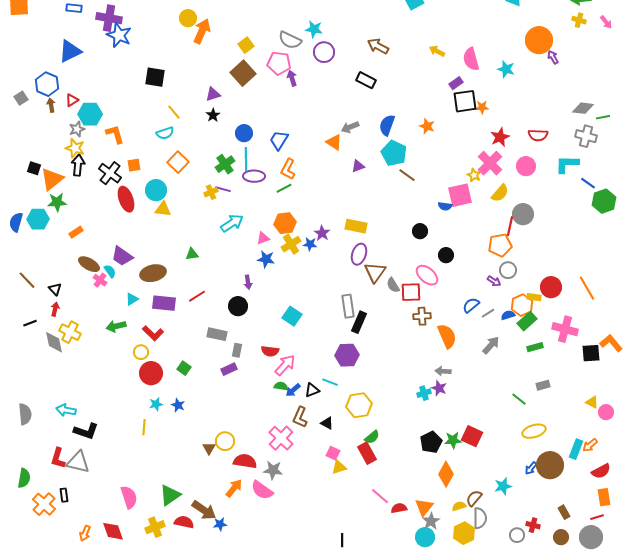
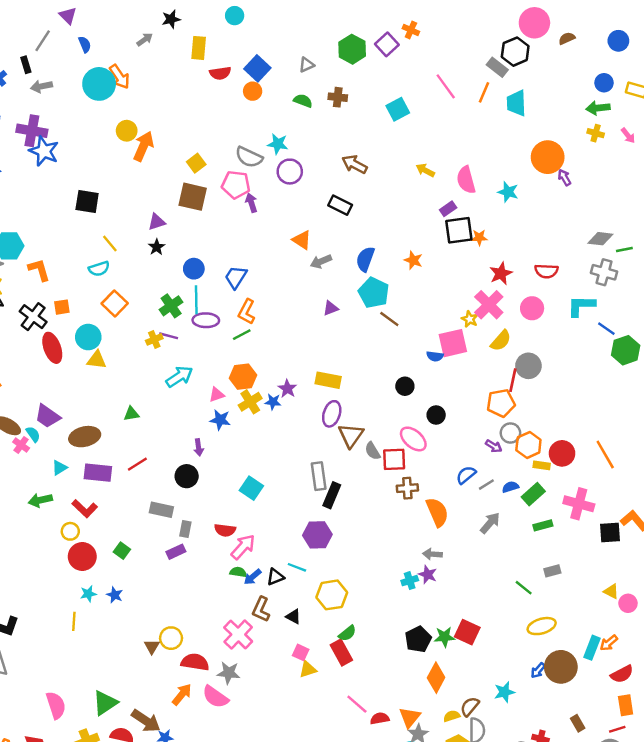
brown square: (243, 73) -> (193, 197), turned -35
orange triangle: (334, 142) -> (302, 240), moved
orange hexagon: (522, 305) -> (528, 445), moved

